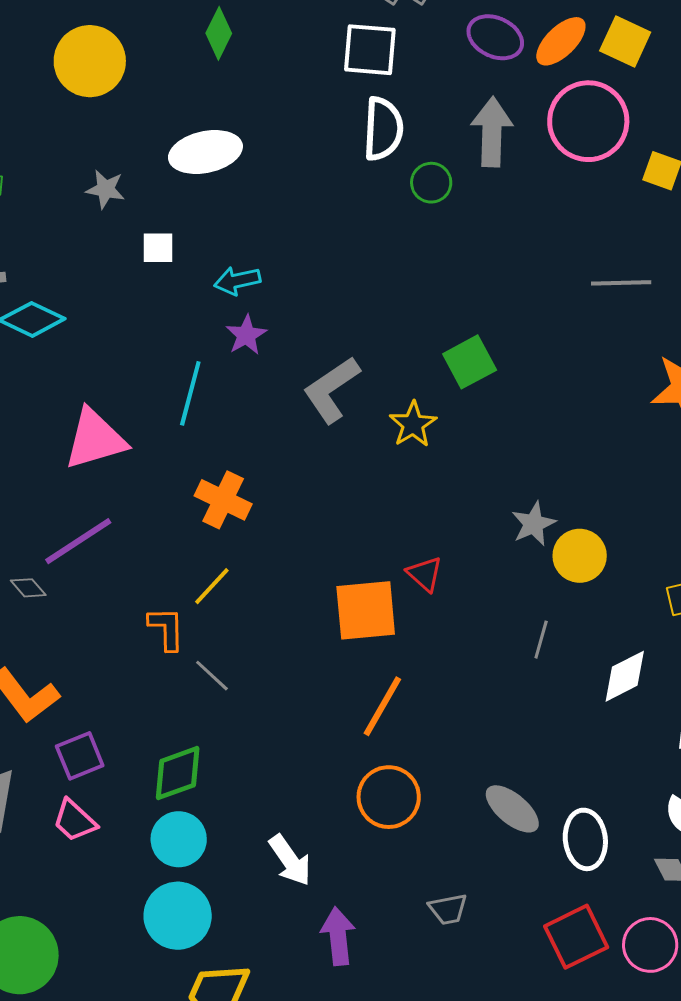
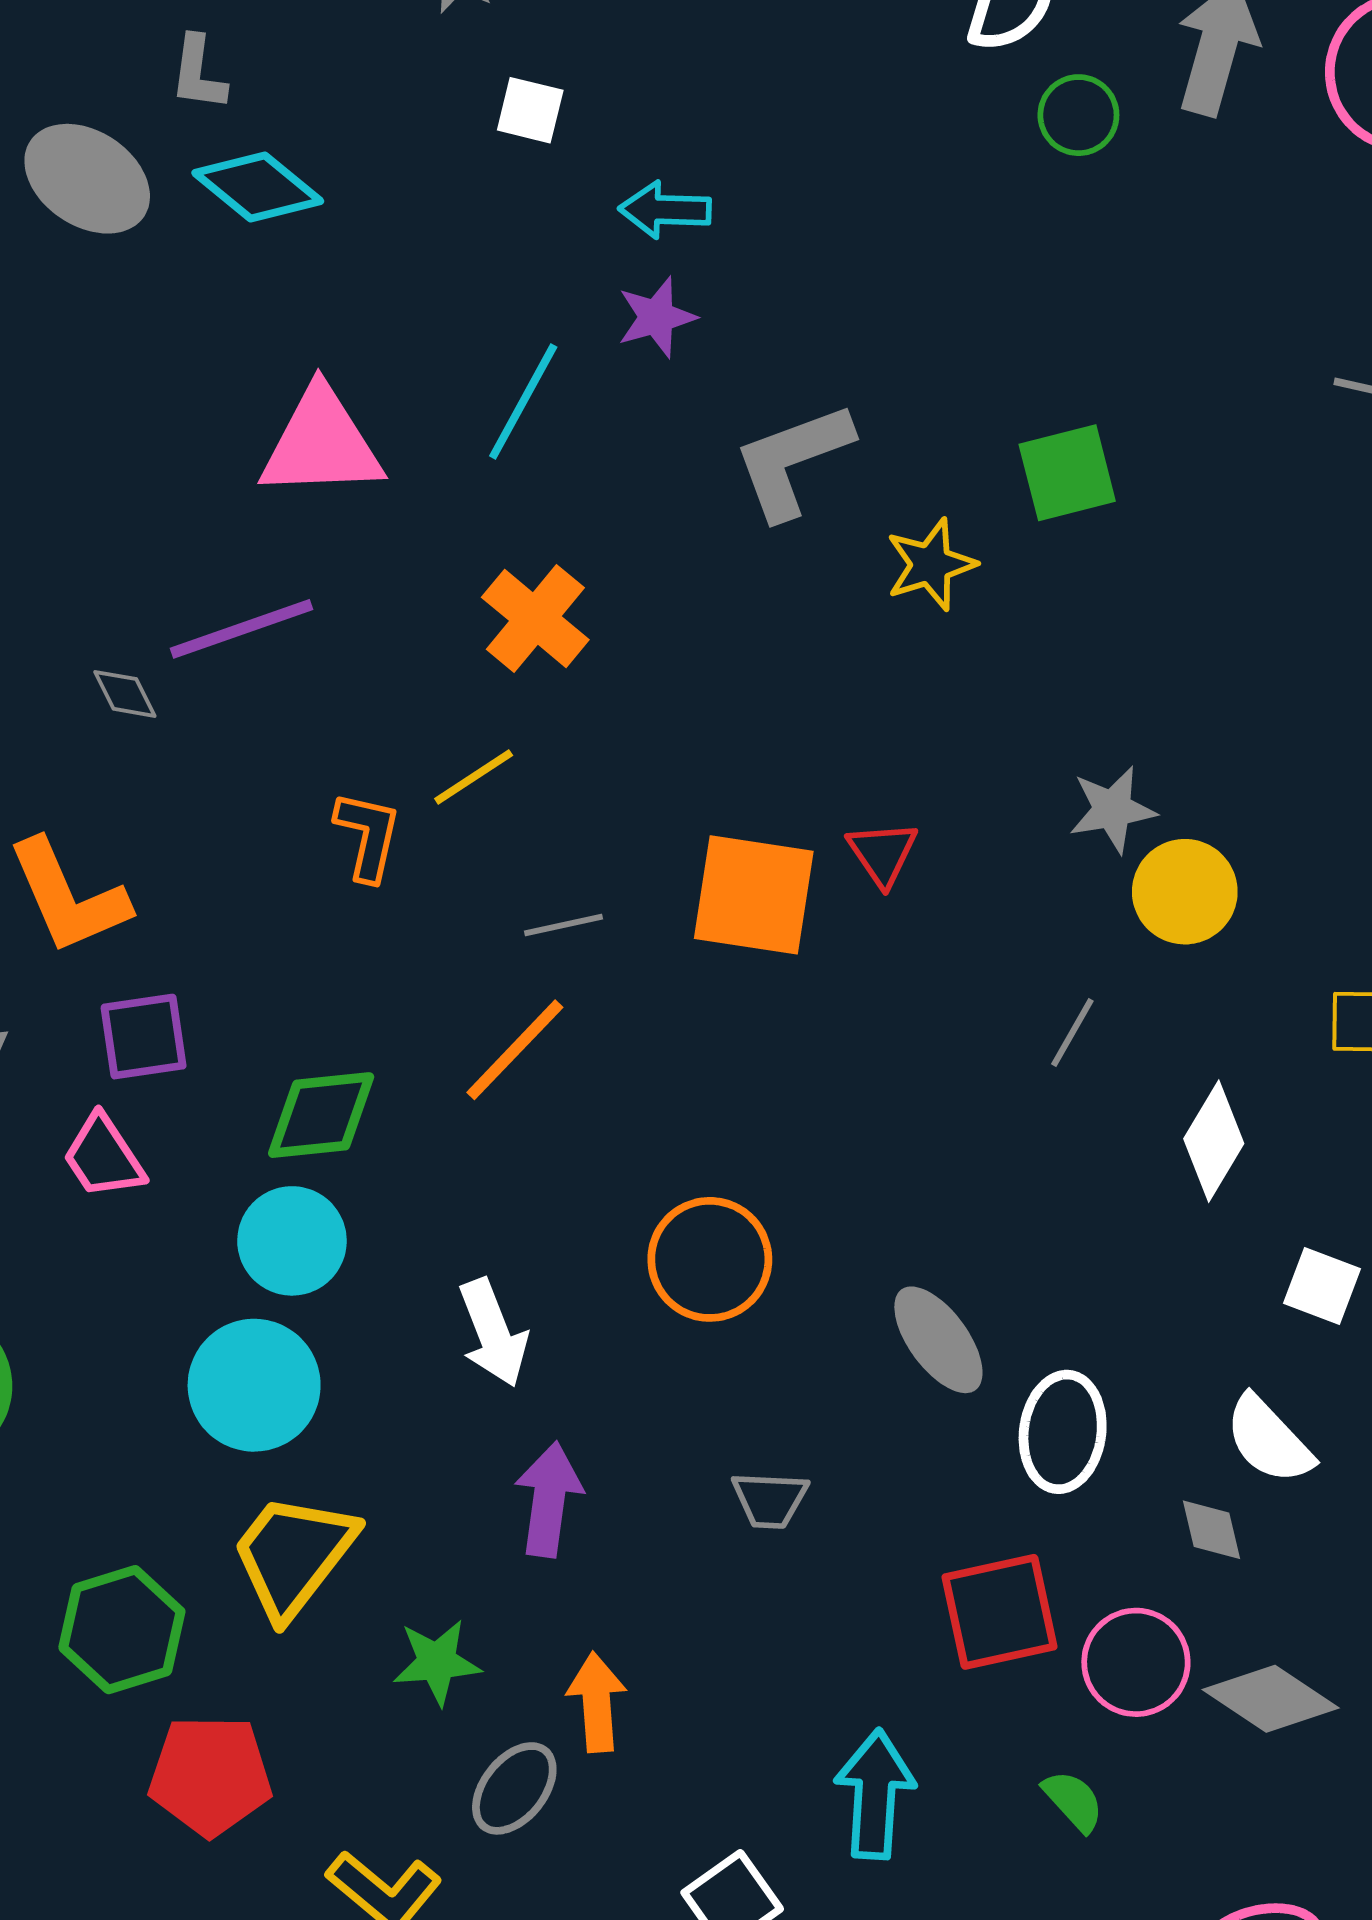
gray line: (212, 676) -> (563, 925), moved, turned -69
white diamond: (625, 676) -> (1214, 1141), turned -46
orange line: (382, 706) -> (515, 1050), moved

